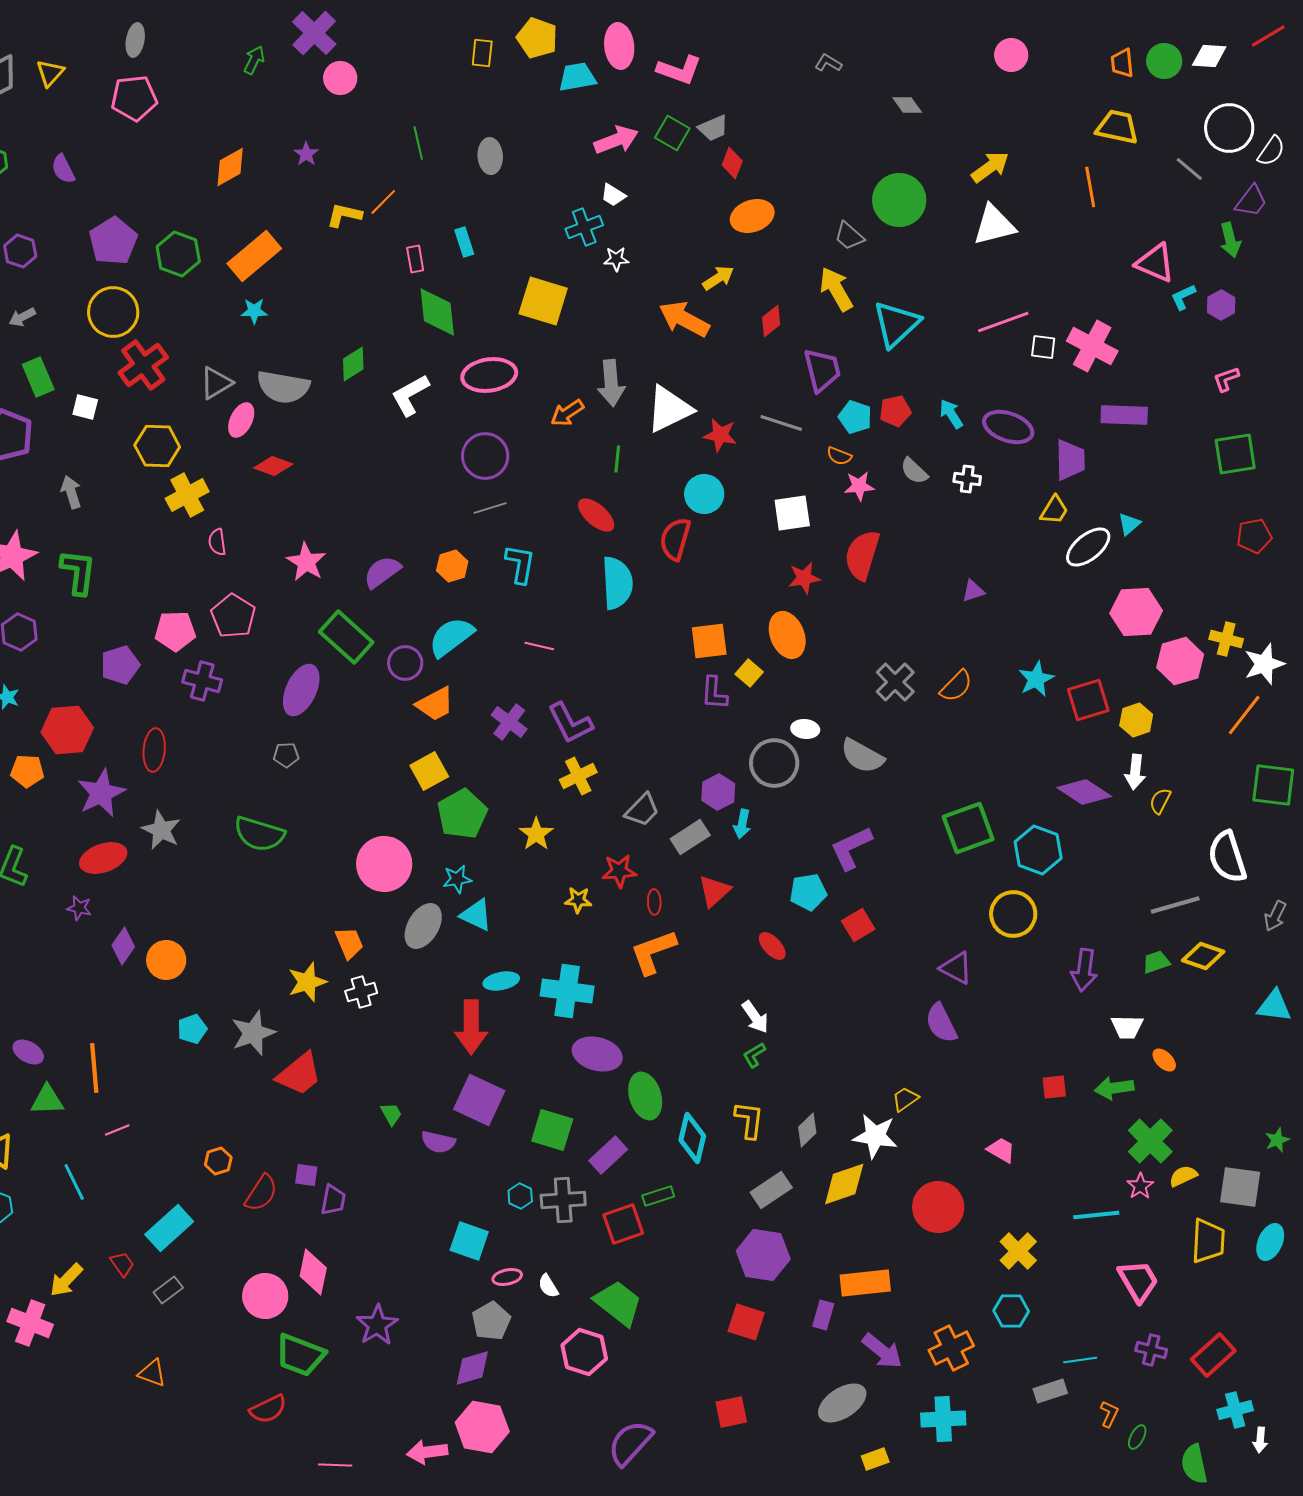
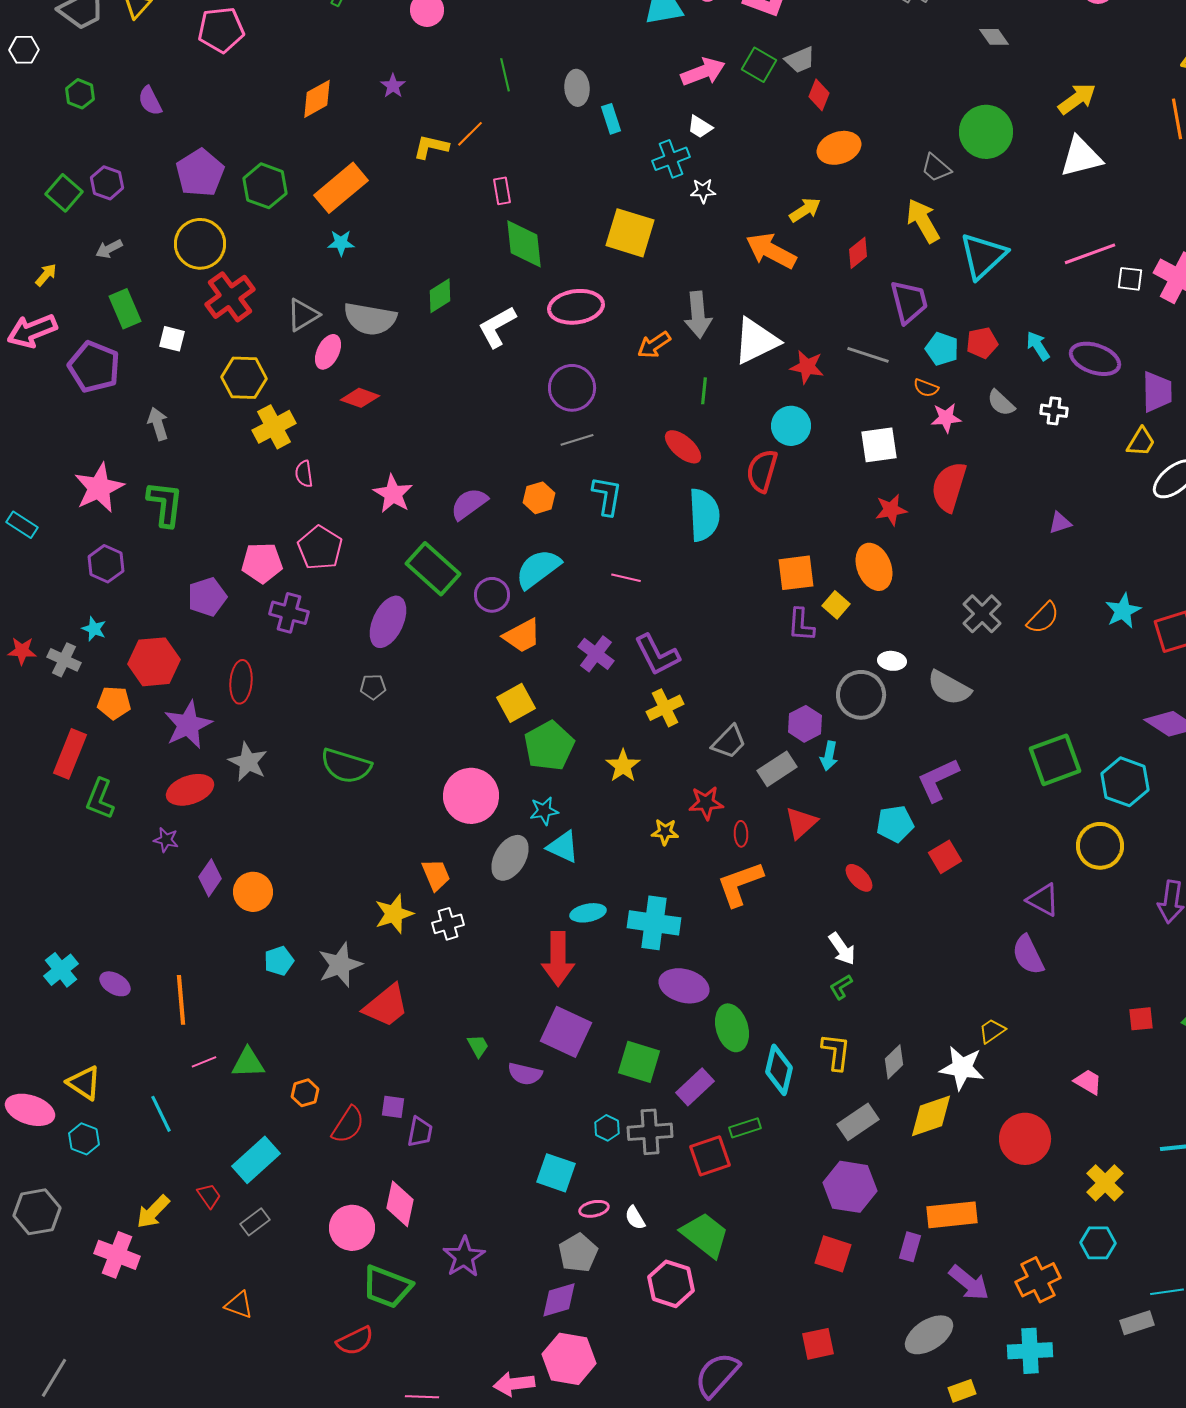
cyan rectangle: (464, 242) -> (611, 119), moved
green triangle: (47, 1100) -> (248, 1063), moved

